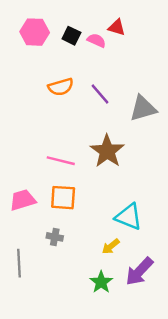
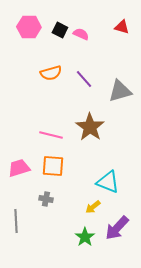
red triangle: (117, 27) -> (122, 27), moved

